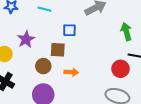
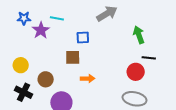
purple star: (26, 39) -> (41, 30), moved
brown circle: (43, 66) -> (46, 79), moved

